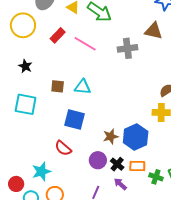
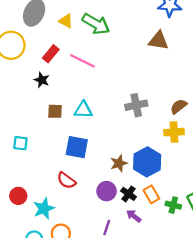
gray cross: (127, 48) -> (136, 105), moved
black star: (25, 66) -> (42, 80), moved
cyan square: (26, 104) -> (20, 143), moved, size x0.6
orange rectangle: (137, 166) -> (151, 194), turned 63
red circle: (16, 184) -> (18, 196), moved

